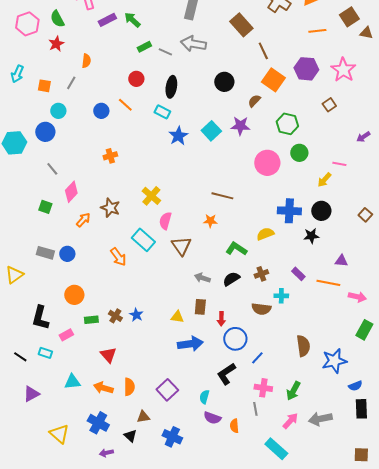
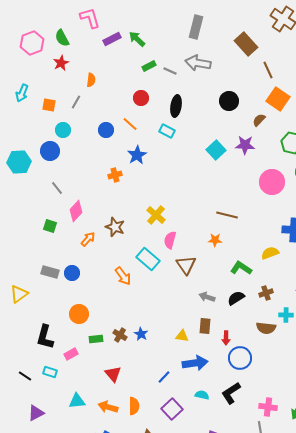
blue star: (178, 136) -> (137, 155), moved
blue line: (257, 358) -> (164, 377), moved
cyan semicircle: (204, 397) -> (202, 395), moved, turned 88

